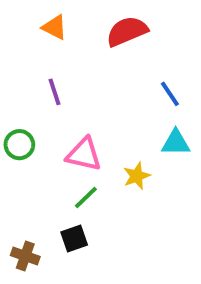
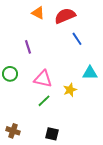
orange triangle: (55, 27) -> (38, 13), moved
blue line: (170, 94) -> (77, 39), moved
black square: (74, 238) -> (52, 134), moved, turned 32

